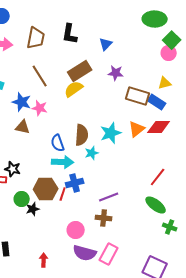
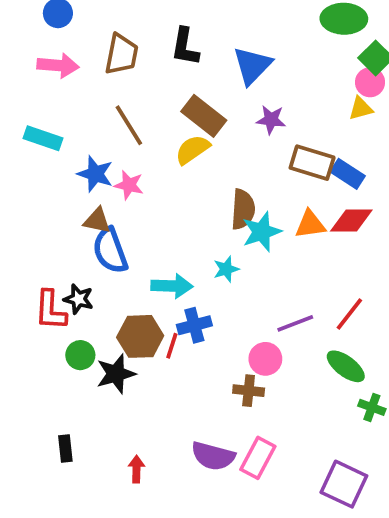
blue triangle: (106, 44) -> (252, 65), size x1.6
brown rectangle: (80, 71) -> (204, 116), turned 70
yellow triangle: (165, 83) -> (361, 108), moved
orange triangle: (137, 129) -> (310, 224), turned 30
brown semicircle: (82, 135) -> (243, 209), moved
blue semicircle: (58, 143) -> (110, 250), moved, size x1.4
purple line: (109, 197) -> (295, 323), moved
green circle: (22, 199) -> (80, 355), moved
black star: (33, 209) -> (116, 374), size x1.5
pink circle: (76, 230) -> (265, 359), moved

